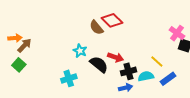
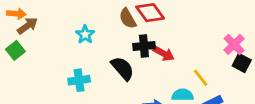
cyan star: (80, 51) -> (85, 34), moved
red arrow: (116, 57) -> (164, 53), moved
black cross: (128, 71) -> (144, 46), moved

